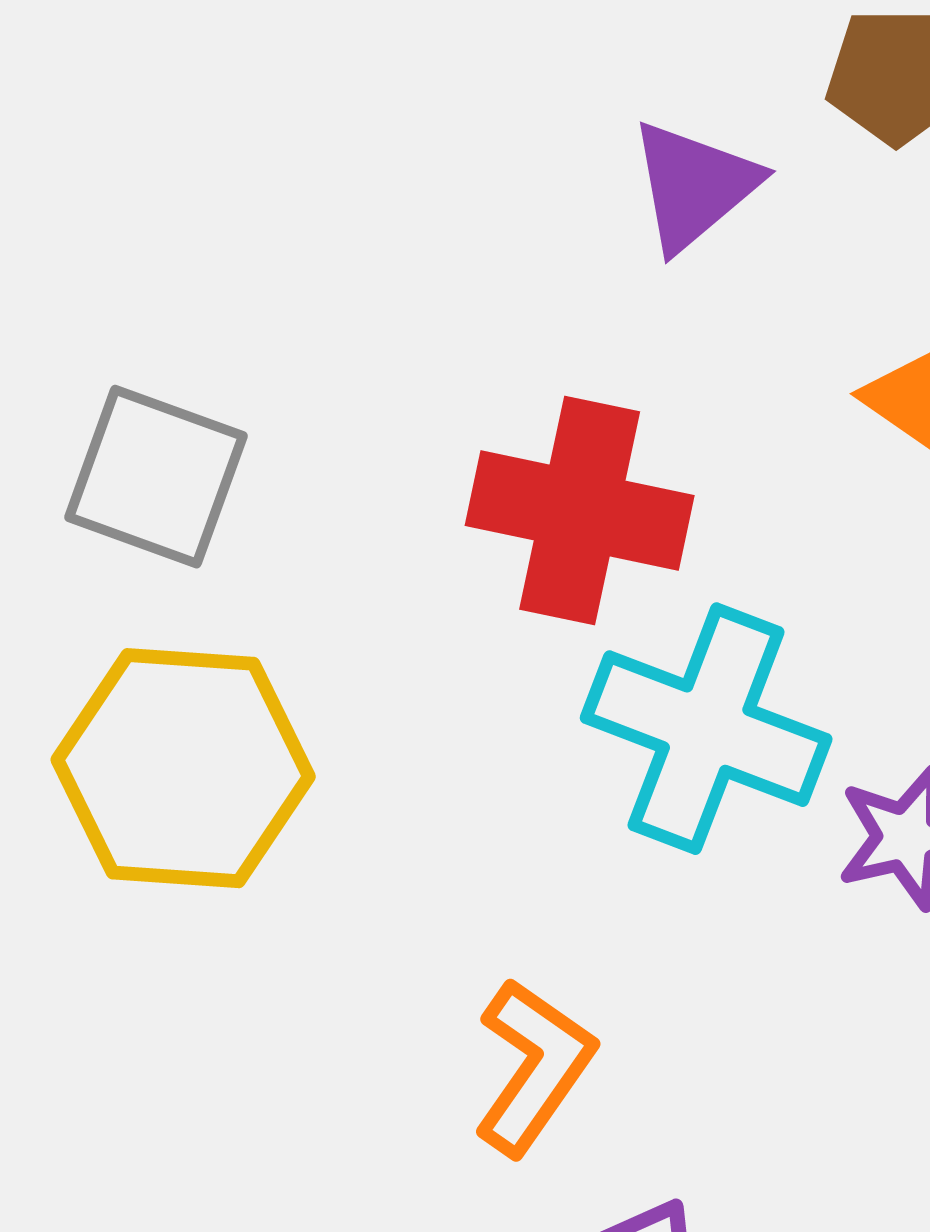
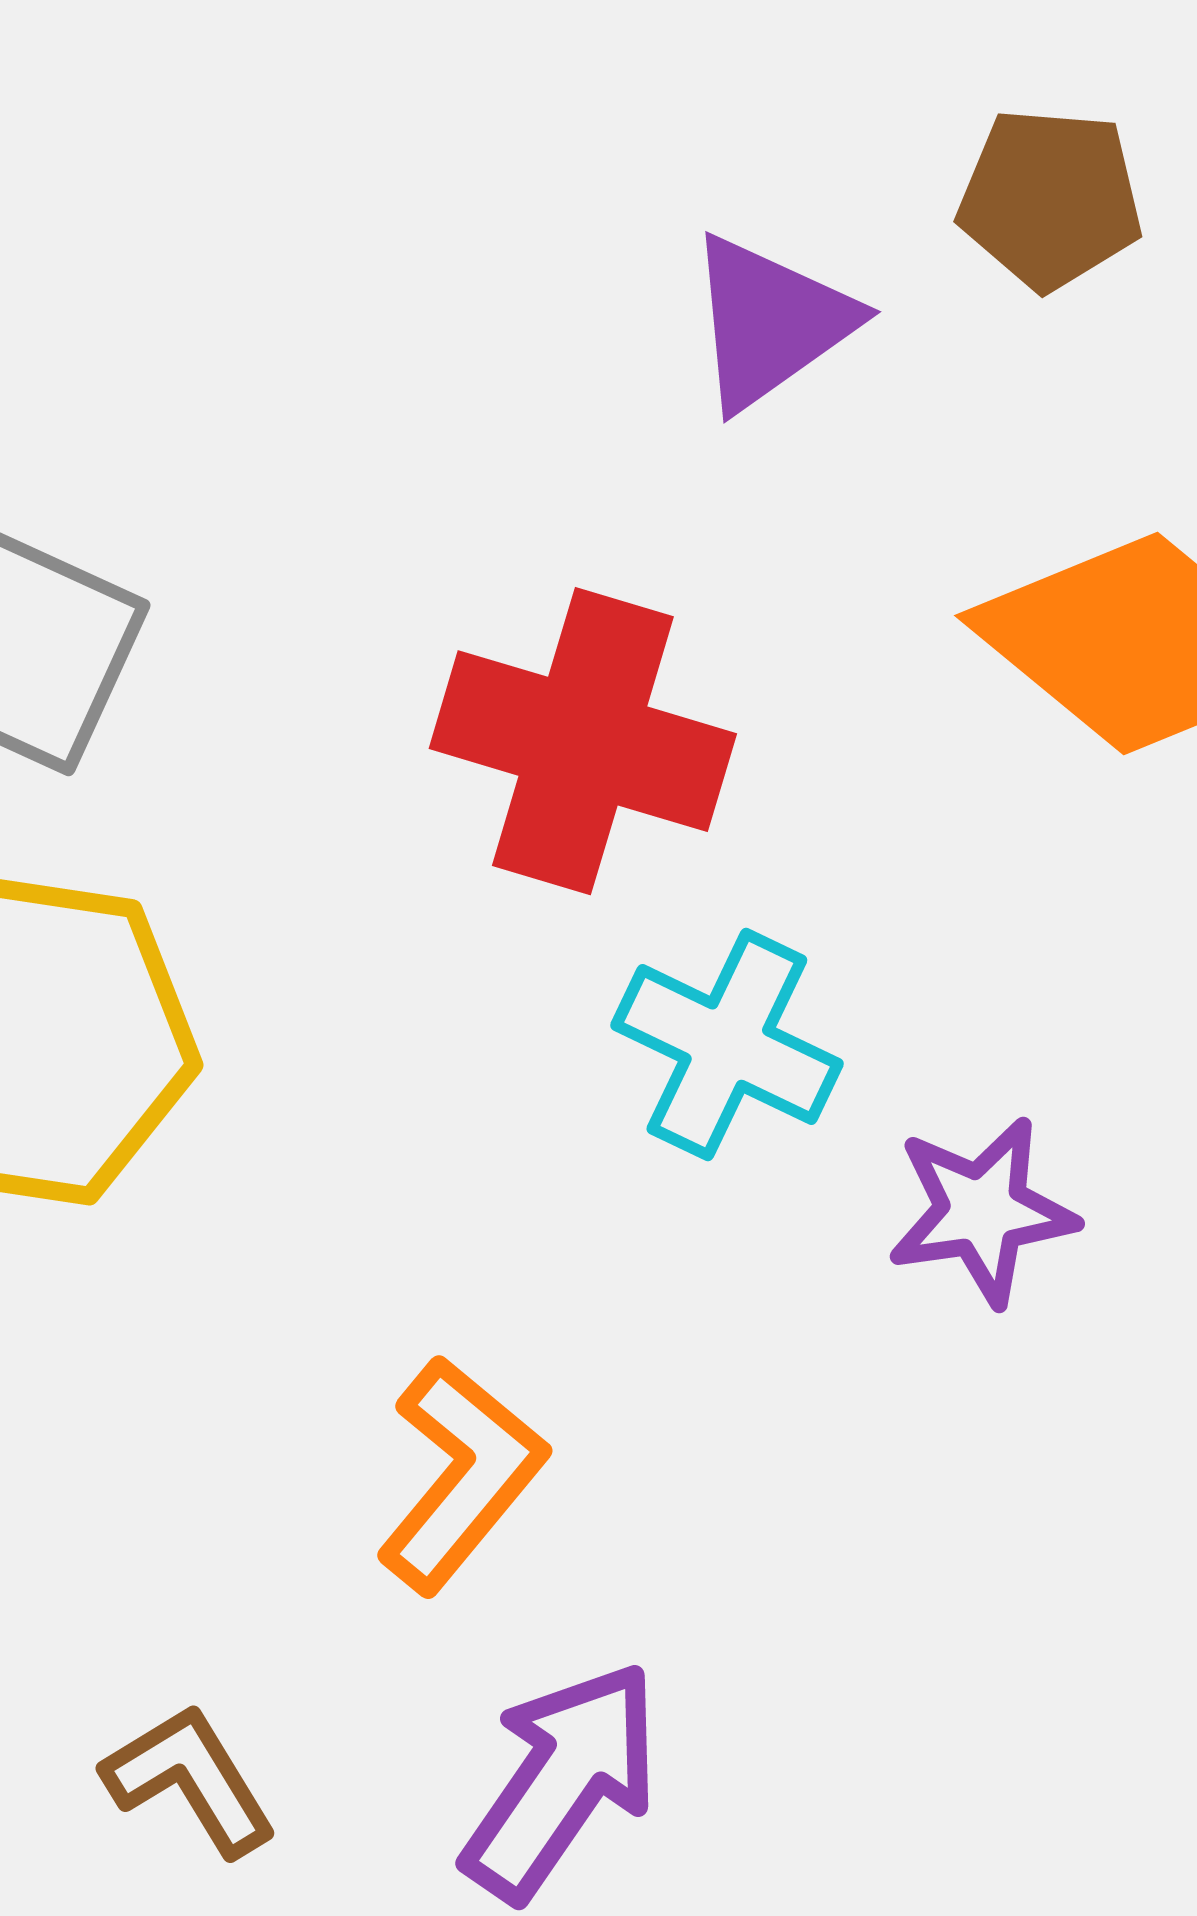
cyan cross: (706, 729) -> (727, 1045), size x0.7

